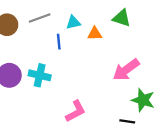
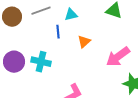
orange triangle: (95, 34) -> (84, 42), moved, turned -40

